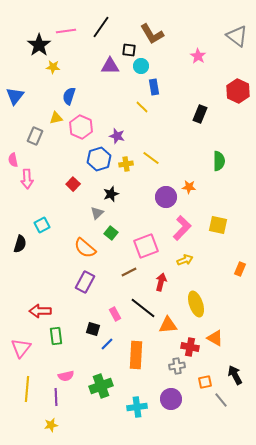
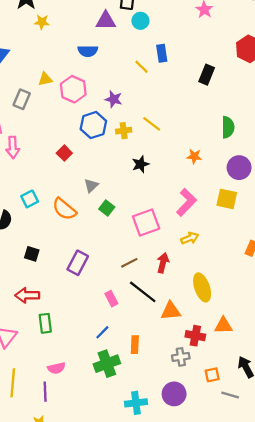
blue rectangle: (154, 87) -> (162, 53), moved
blue semicircle: (69, 96) -> (88, 51), moved, turned -108
black star: (111, 194) -> (140, 164), moved
purple circle: (166, 197) -> (239, 168), moved
orange semicircle: (85, 248) -> (64, 209), moved
brown line: (129, 272) -> (129, 263), moved
black square: (93, 329) -> (32, 254), moved
orange triangle: (215, 338) -> (223, 326), turned -30
orange rectangle: (136, 355) -> (135, 345), size x0.6
green cross: (101, 386) -> (107, 364), moved
gray line: (221, 400) -> (230, 395), turned -35

